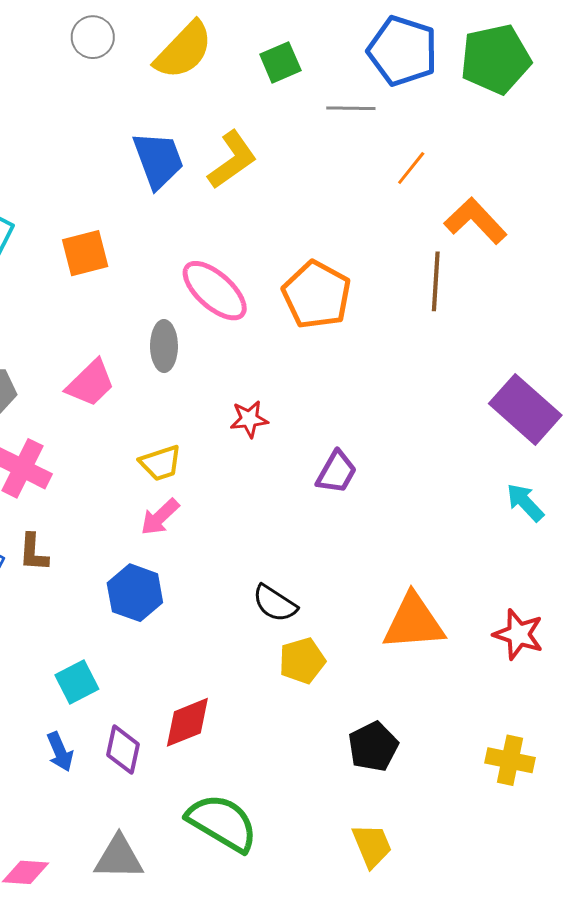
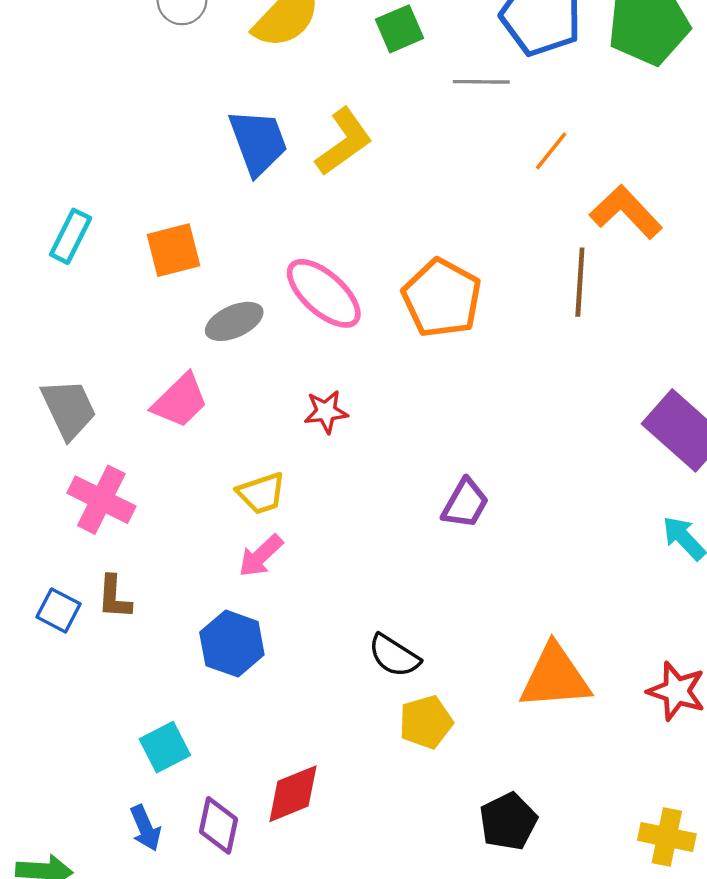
gray ellipse: (164, 346) -> (234, 321), moved, turned 66
red star: (249, 419) -> (326, 412), moved

